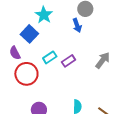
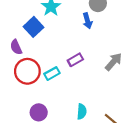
cyan rectangle: (50, 57) -> (52, 74), moved

